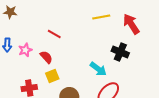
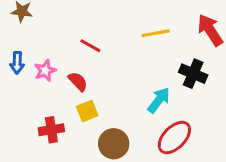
yellow line: (101, 17) -> (156, 33), moved
cyan arrow: (98, 69) -> (159, 100), turned -90

